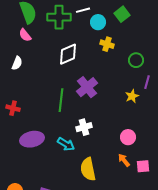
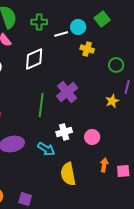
white line: (83, 10) -> (61, 34), moved
green cross: (59, 17) -> (39, 22), size x0.7
white diamond: (68, 54) -> (34, 59), moved
pink circle: (128, 137) -> (92, 137), moved
orange arrow: (124, 160) -> (104, 165), turned 48

